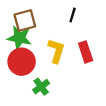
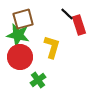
black line: (73, 15) -> (67, 14), turned -64
red rectangle: (86, 52) -> (79, 25), moved

